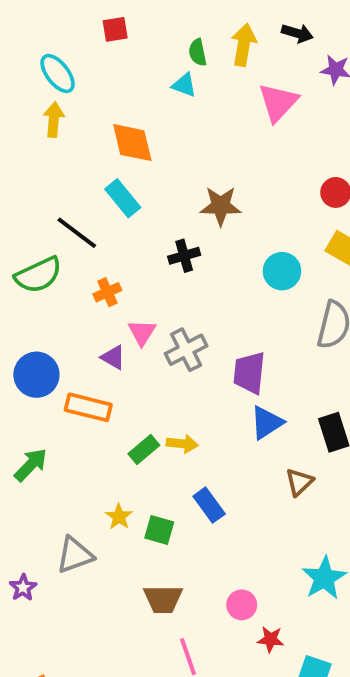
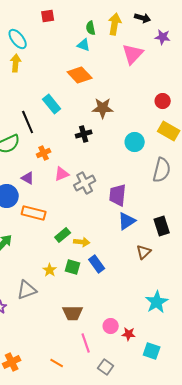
orange diamond: (132, 143) -> (80, 75), moved, turned -30
black line: (77, 233) -> (28, 122), turned 30
pink triangle: (142, 332) -> (62, 174), turned 35
purple triangle: (113, 357) -> (28, 178), moved
yellow arrow: (182, 444) -> (82, 242), moved
green square: (159, 530) -> (73, 267), moved
pink circle: (242, 605) -> (111, 326), moved

